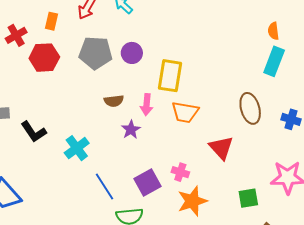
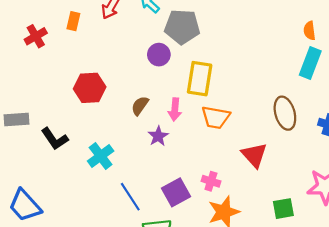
gray pentagon: (95, 53) -> (182, 27), moved
red hexagon: (44, 58) -> (90, 88), moved
brown semicircle: (114, 101) -> (140, 106), turned 132

